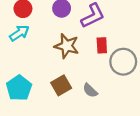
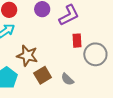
brown star: (67, 46) -> (27, 56), moved

